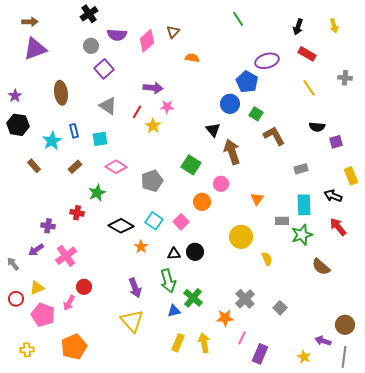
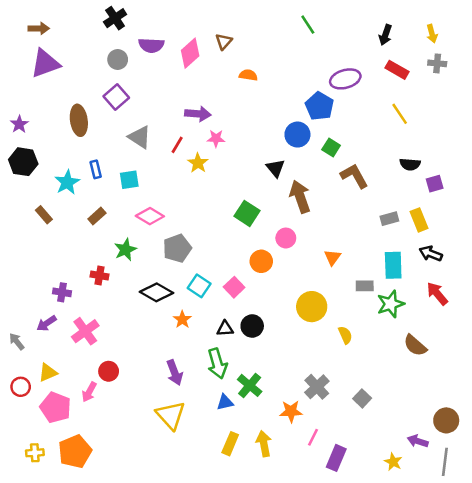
purple square: (104, 69) -> (116, 97), moved
gray cross: (345, 78) -> (437, 63), moved
yellow rectangle: (351, 176) -> (419, 220), moved
gray pentagon: (152, 181) -> (177, 248), moved
orange pentagon: (74, 347) -> (75, 451), moved

